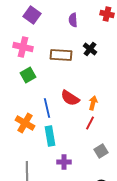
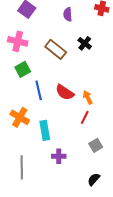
brown rectangle: (61, 55) -> (56, 49), turned 35
orange arrow: (93, 103) -> (88, 97), turned -40
blue line: (47, 108) -> (39, 90), moved

